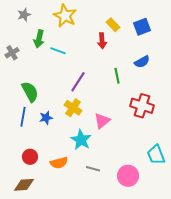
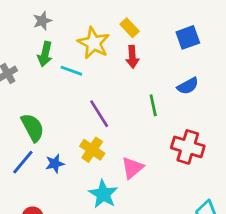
gray star: (24, 15) -> (42, 21), moved
yellow star: (65, 16) -> (94, 43), moved
yellow rectangle: (113, 25) -> (130, 28), moved
purple line: (78, 82) -> (99, 114), turned -65
blue line: (23, 117) -> (23, 162), turned 30

